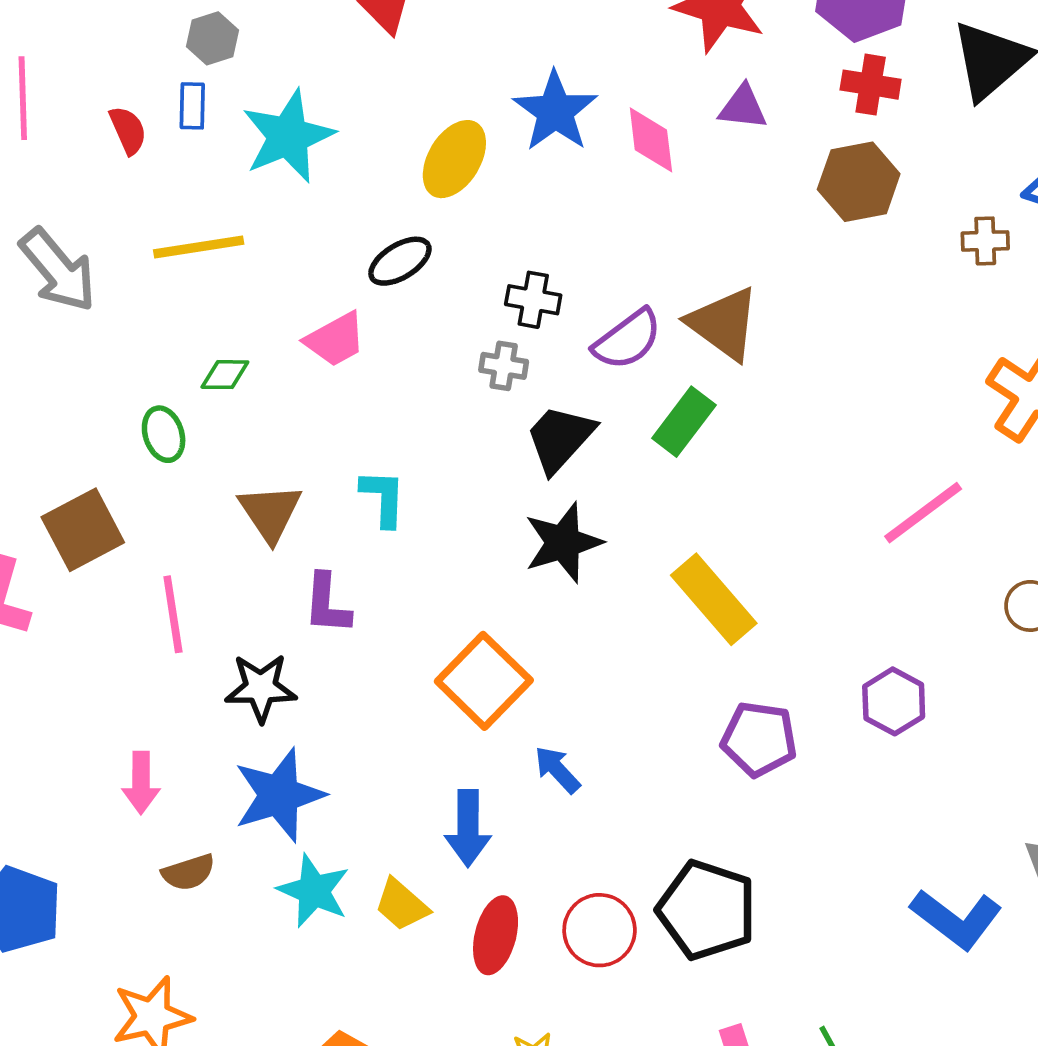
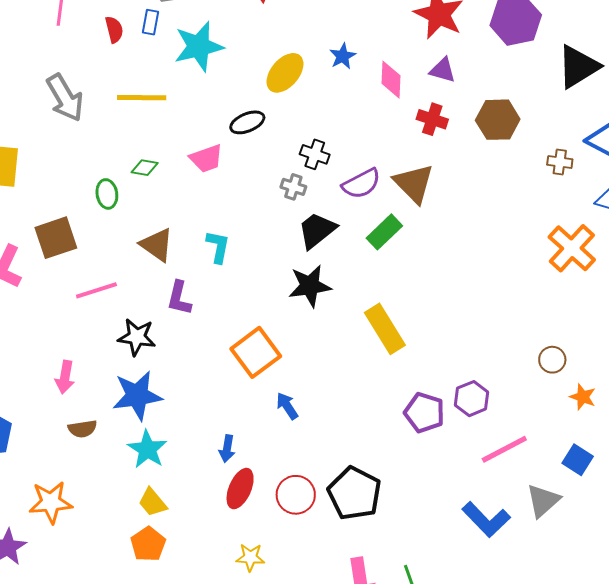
red cross: (871, 85) -> (432, 119), moved
blue star: (555, 111) -> (343, 56), size x0.6
brown triangle: (270, 513) -> (157, 245), turned -30
pink line: (923, 513) -> (504, 449), moved
pink line: (173, 614) -> (96, 290), turned 72
purple pentagon: (759, 739) -> (424, 413), moved
blue arrow: (468, 828) -> (227, 449), moved, size x0.7
yellow trapezoid: (402, 905) -> (153, 502), moved

